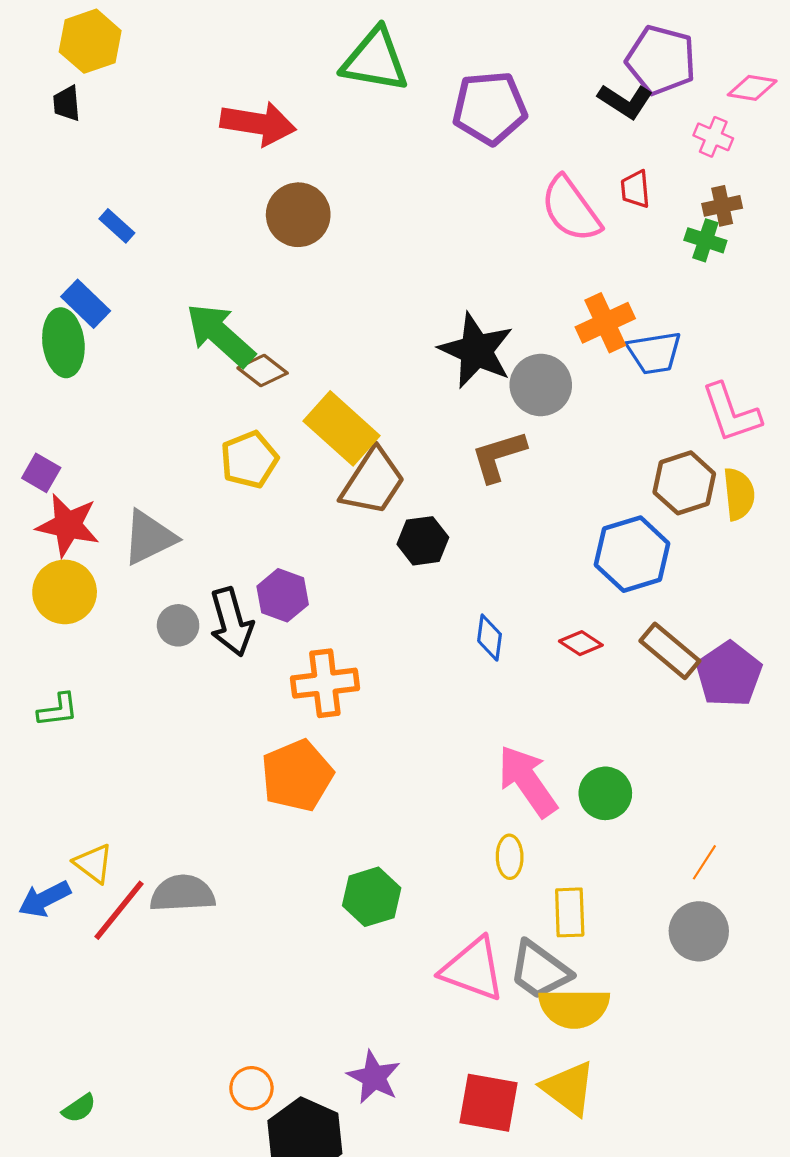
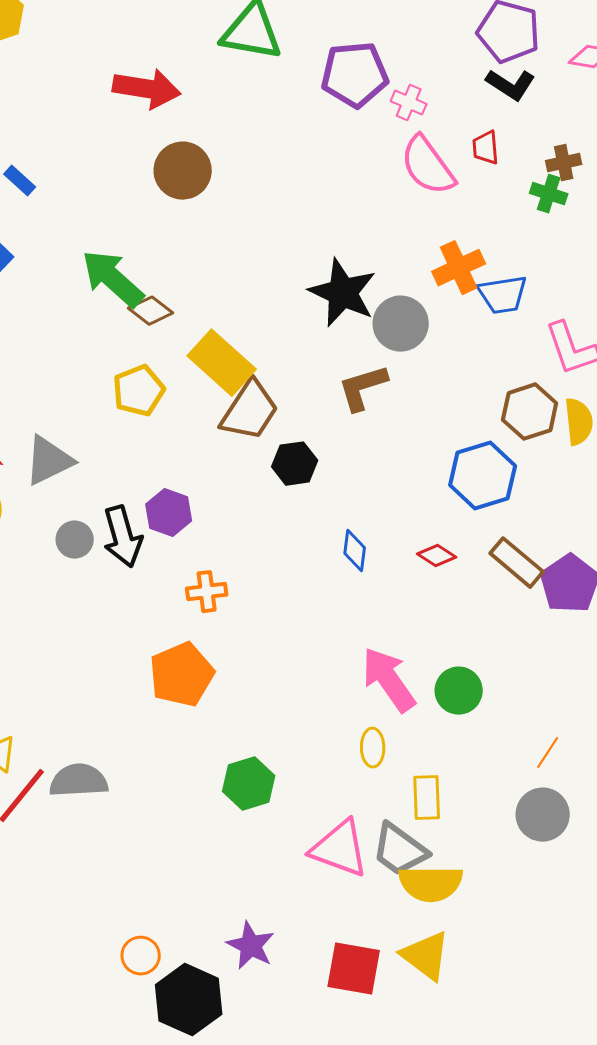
black L-shape: (625, 101) -> (511, 85), moved
pink cross: (713, 137) -> (409, 103), moved
orange cross: (325, 683) -> (207, 592), size x0.7

